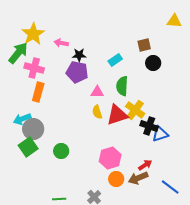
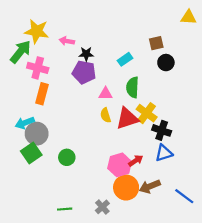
yellow star: (33, 34) -> (37, 31), turned -30
blue triangle: (160, 134) -> (164, 153), moved
red arrow: (145, 165) -> (136, 161), moved
orange circle: (116, 179) -> (126, 188), size x1.5

